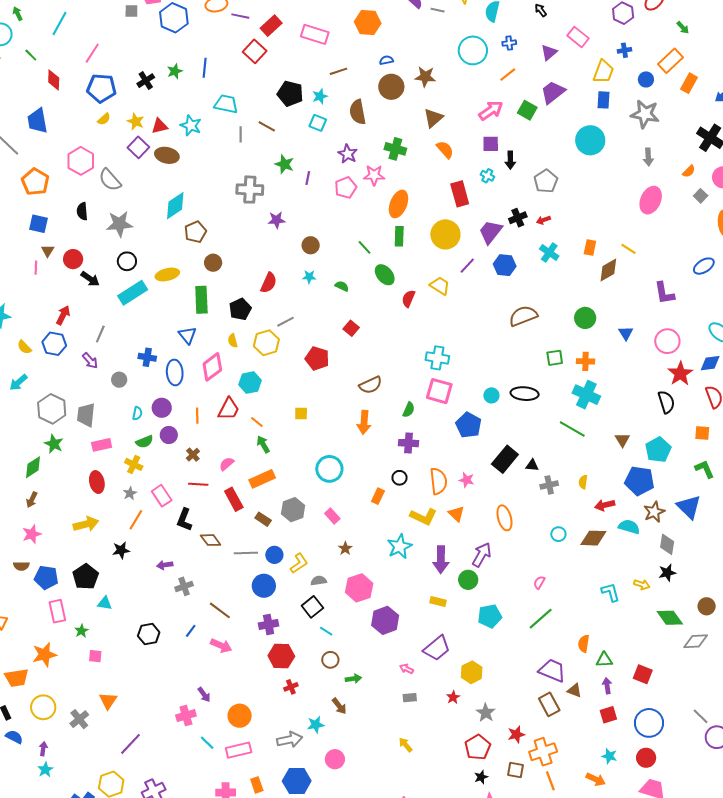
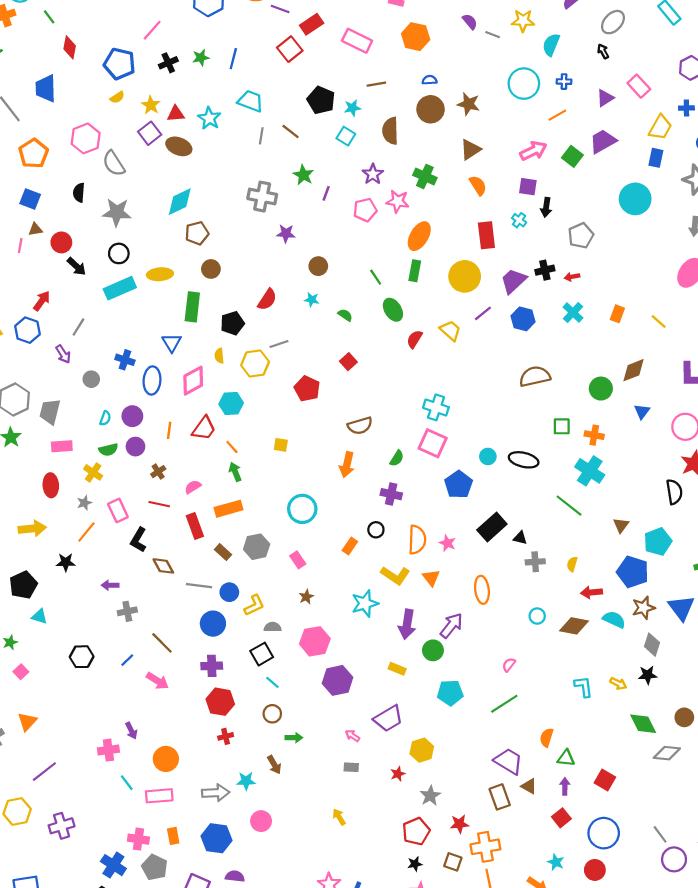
pink line: (92, 53) -> (152, 30), moved
brown triangle: (48, 251) -> (35, 229), turned 40
brown diamond: (608, 270) -> (633, 370), moved
pink square: (95, 656) -> (21, 672), turned 32
red square: (608, 715) -> (561, 818), turned -30

